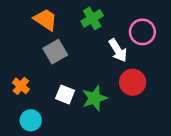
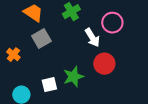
orange cross: (21, 86) -> (13, 55), moved
white square: (65, 95) -> (49, 85), moved, turned -35

